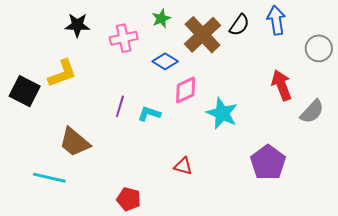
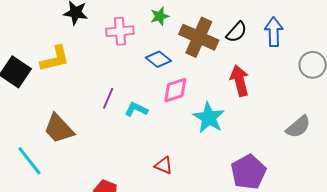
brown cross: (203, 35) -> (199, 37), turned -30
red arrow: (282, 85) -> (240, 81), moved
cyan line: (49, 178) -> (29, 161), turned 32

